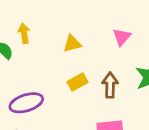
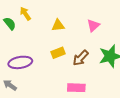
yellow arrow: (24, 33) -> (25, 14), turned -32
brown arrow: (110, 85) -> (81, 58), turned -144

